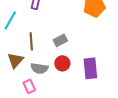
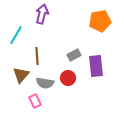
gray rectangle: (60, 40) -> (74, 55), moved
purple rectangle: (90, 68) -> (96, 66), moved

